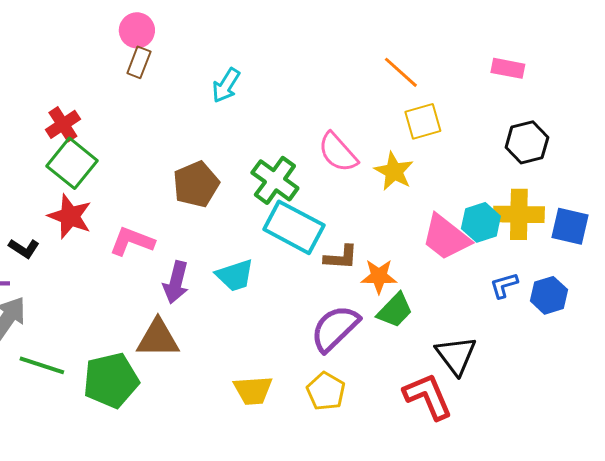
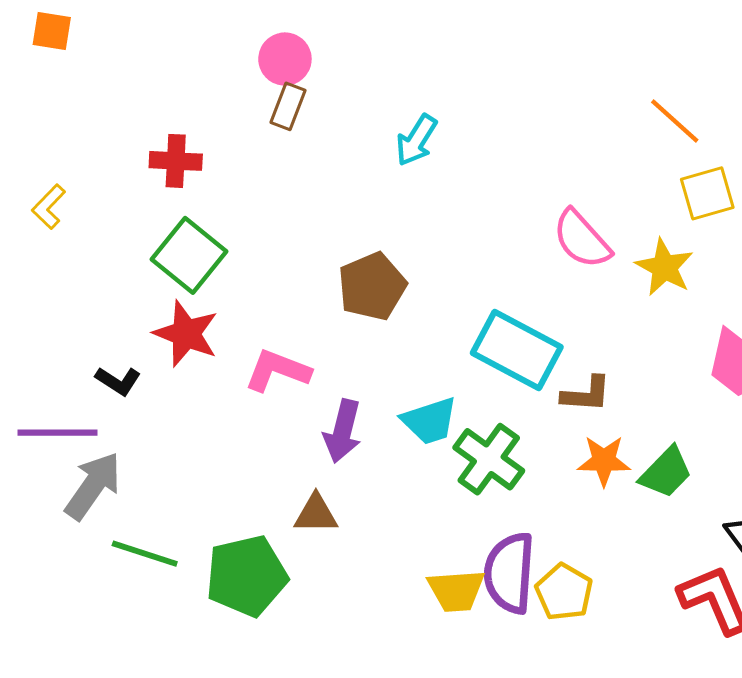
red cross: (63, 124) -> (176, 161), moved, turned 36
green cross: (275, 180) -> (489, 459), moved
orange star: (379, 276) -> (604, 461), moved
purple semicircle: (335, 328) -> (509, 573), moved, turned -42
brown triangle: (158, 338) -> (316, 514), size x0.7

